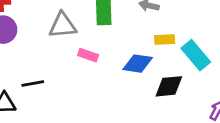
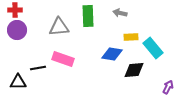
pink rectangle: (88, 55) -> (63, 59), moved, size x1.5

